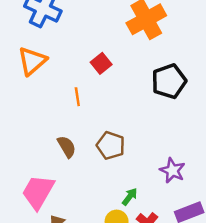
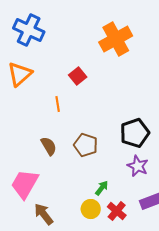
black pentagon: (169, 81) -> (135, 133), moved

